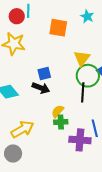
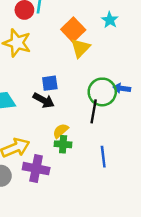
orange square: (58, 28) -> (73, 30), turned 30
yellow triangle: (82, 58) -> (80, 48), moved
purple cross: (80, 140) -> (36, 169), moved

